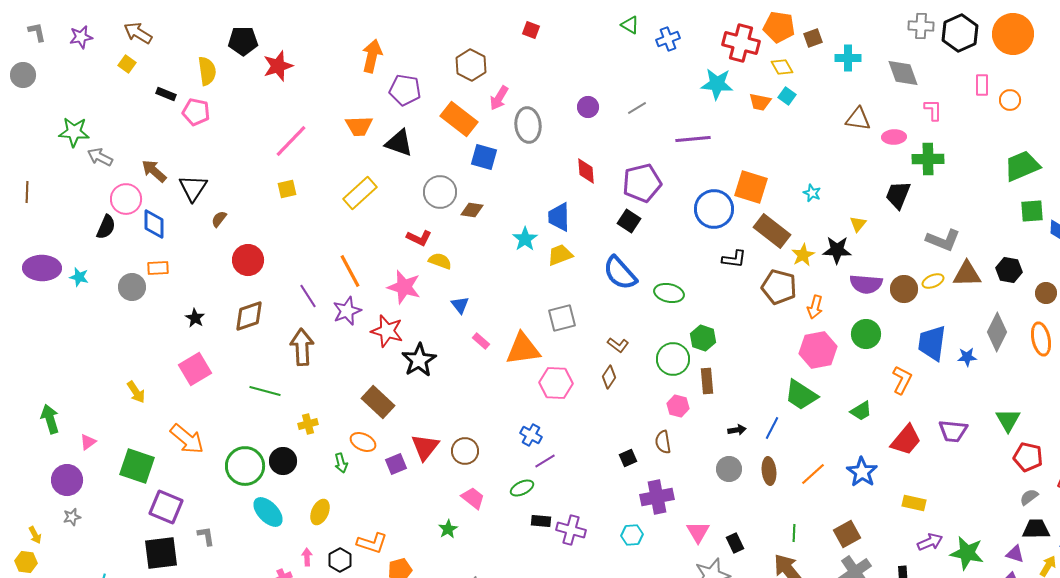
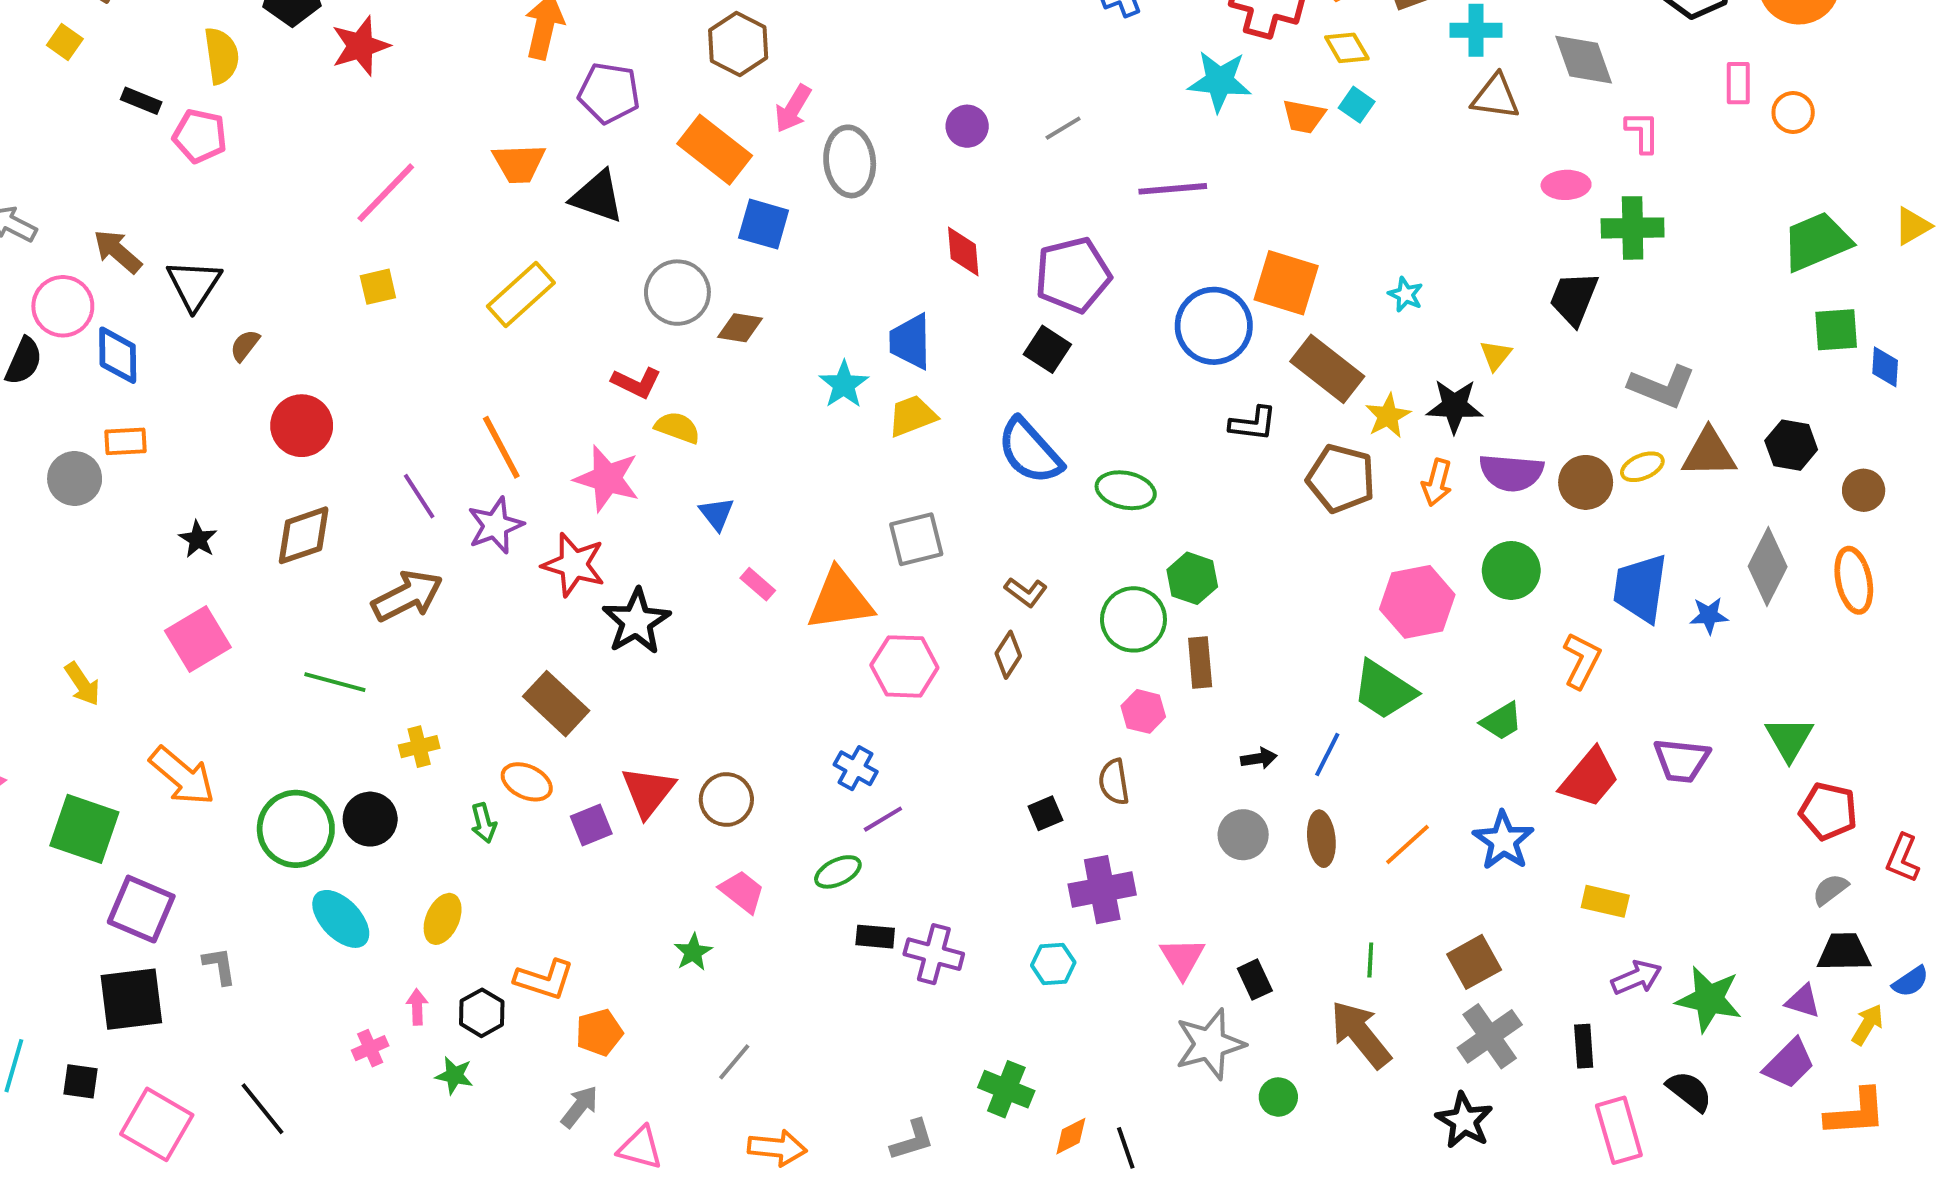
brown triangle: (858, 119) -> (1496, 97), moved
orange arrow: (815, 307) -> (1437, 482), moved
brown arrow: (302, 347) -> (407, 596), turned 66

